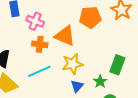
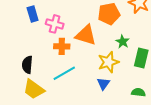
yellow star: (72, 64) -> (108, 62), moved
green star: (100, 81) -> (123, 42), moved

